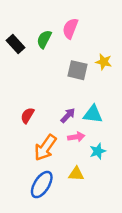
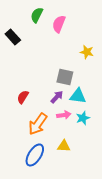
green semicircle: (44, 39) -> (37, 15), moved
gray square: (77, 70) -> (65, 77), moved
cyan star: (98, 151) -> (83, 118), moved

